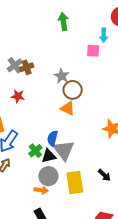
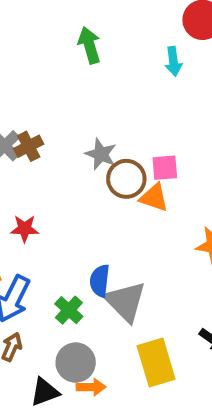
pink square: (93, 51) -> (165, 168), moved
red star: (18, 96) -> (25, 229), moved
orange triangle: (68, 108) -> (154, 198), moved
black triangle: (49, 156) -> (45, 392), moved
gray circle: (48, 176) -> (76, 363), moved

